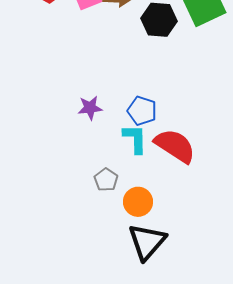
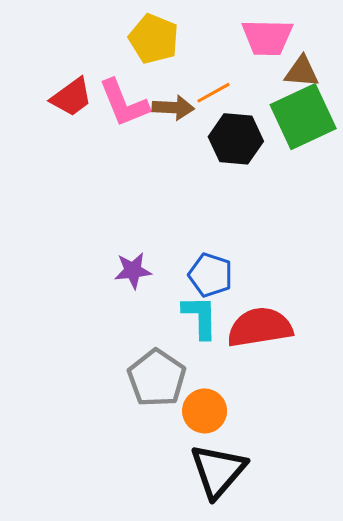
red semicircle: (175, 146) -> (260, 327), turned -42
gray pentagon: (106, 180) -> (157, 378), size x1.6

